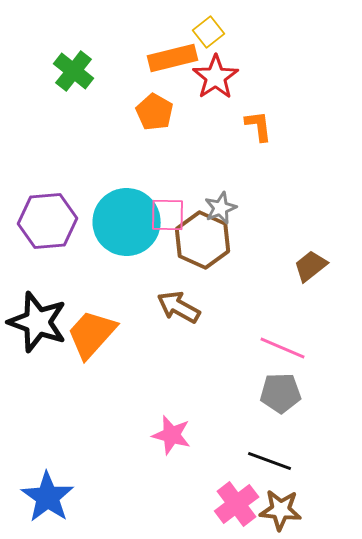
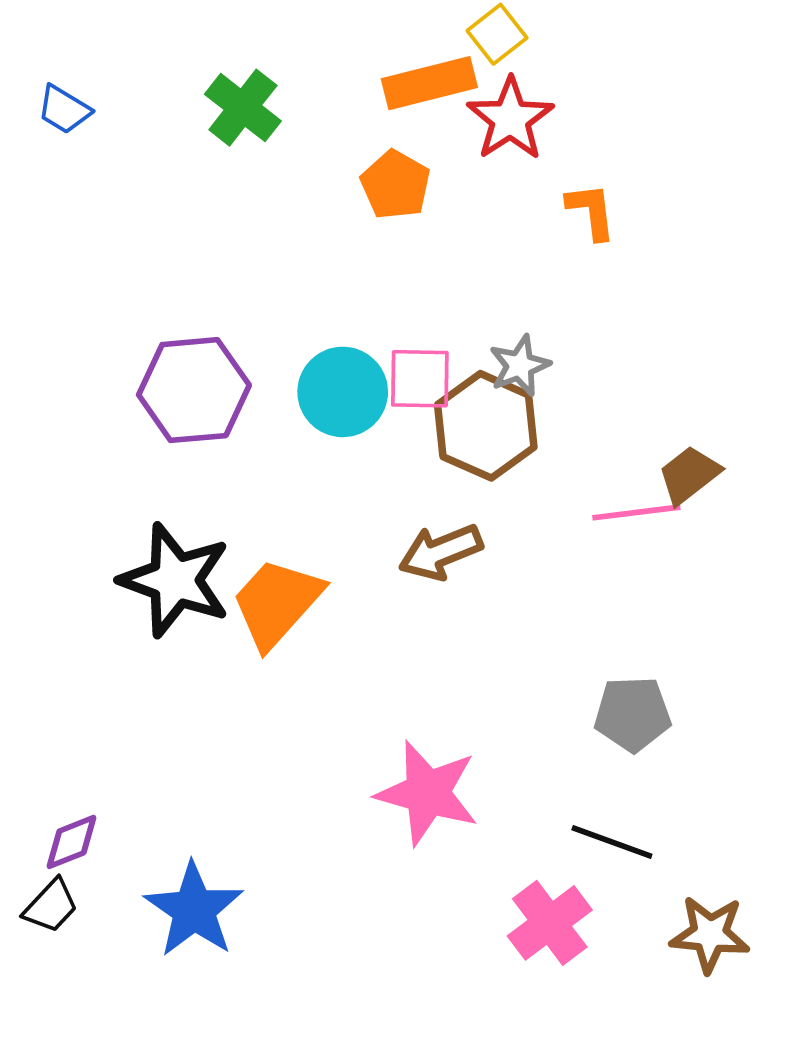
cyan circle: (127, 222) -> (343, 392), size x0.7
brown arrow: (179, 307) -> (441, 552), turned -51
pink line: (283, 348) -> (636, 512), moved, turned -30
pink star: (172, 435) -> (427, 793), size x1.4
brown star: (281, 510) -> (710, 934), moved

